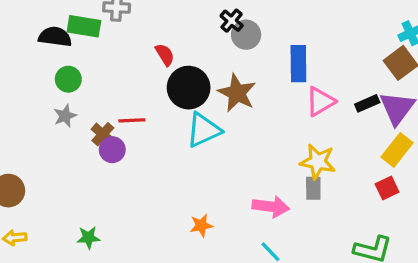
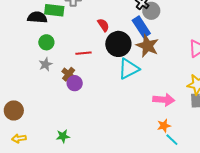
blue rectangle: (298, 64) -> (141, 27), moved, turned -30
red line: (132, 120) -> (83, 53), moved
pink arrow: (271, 207) -> (164, 100), moved
orange star: (201, 225) -> (164, 126), moved

